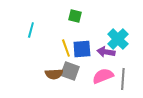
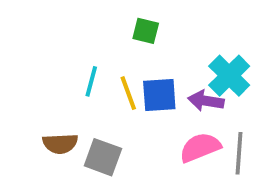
cyan line: (31, 30) -> (91, 81), moved
gray square: (70, 71) -> (103, 157), moved
brown semicircle: (54, 74) -> (60, 144), moved

